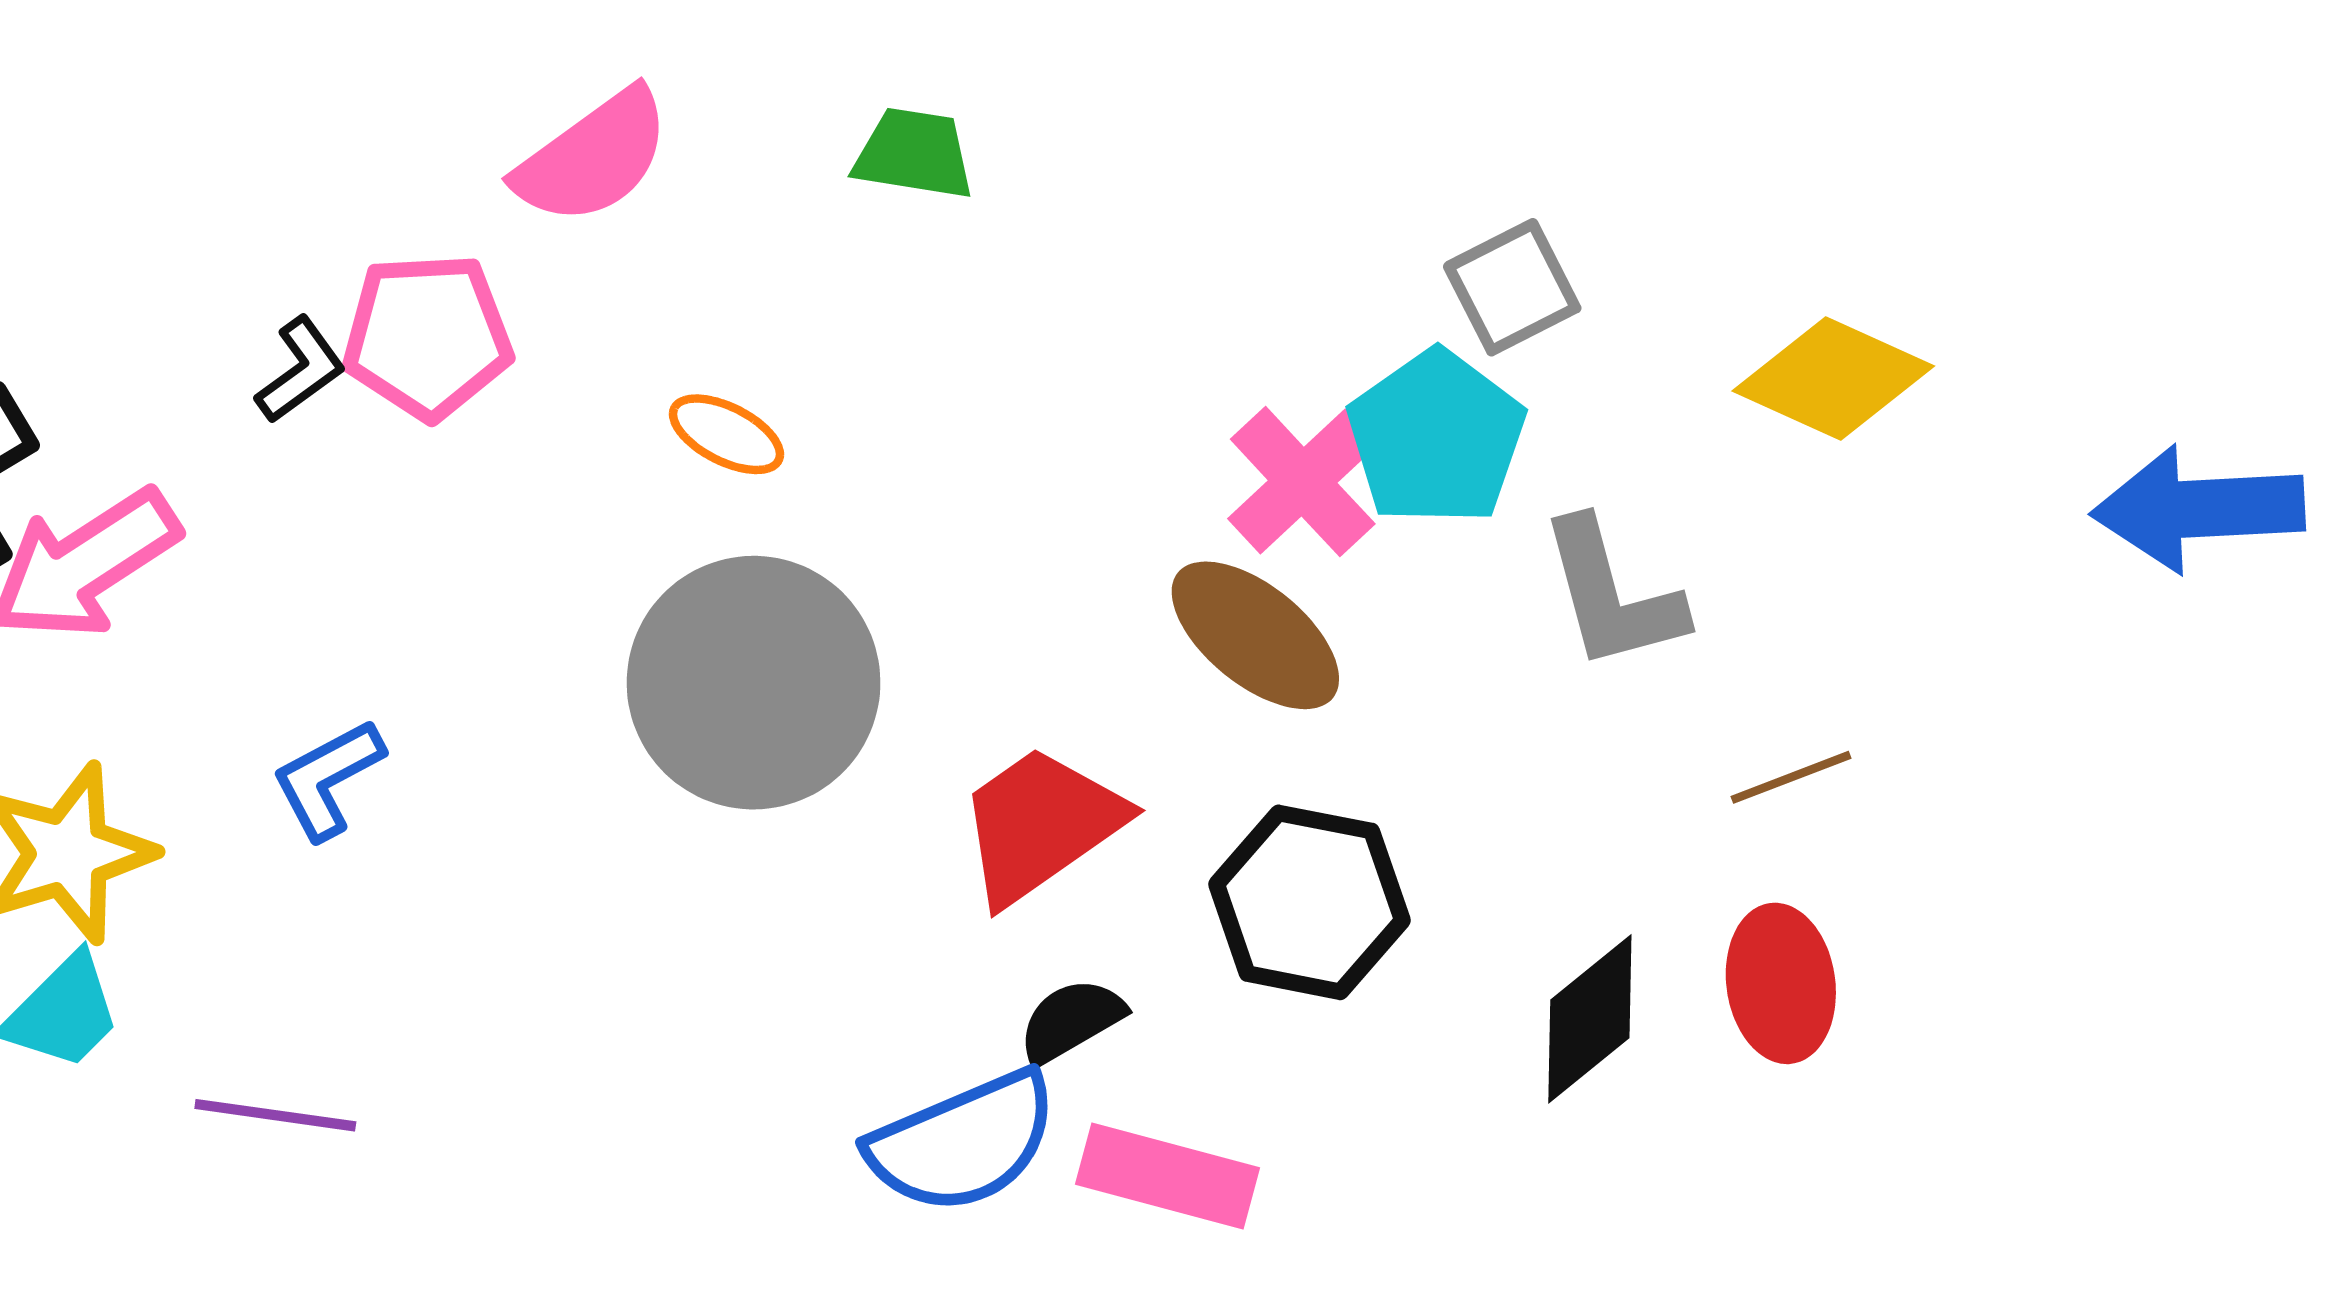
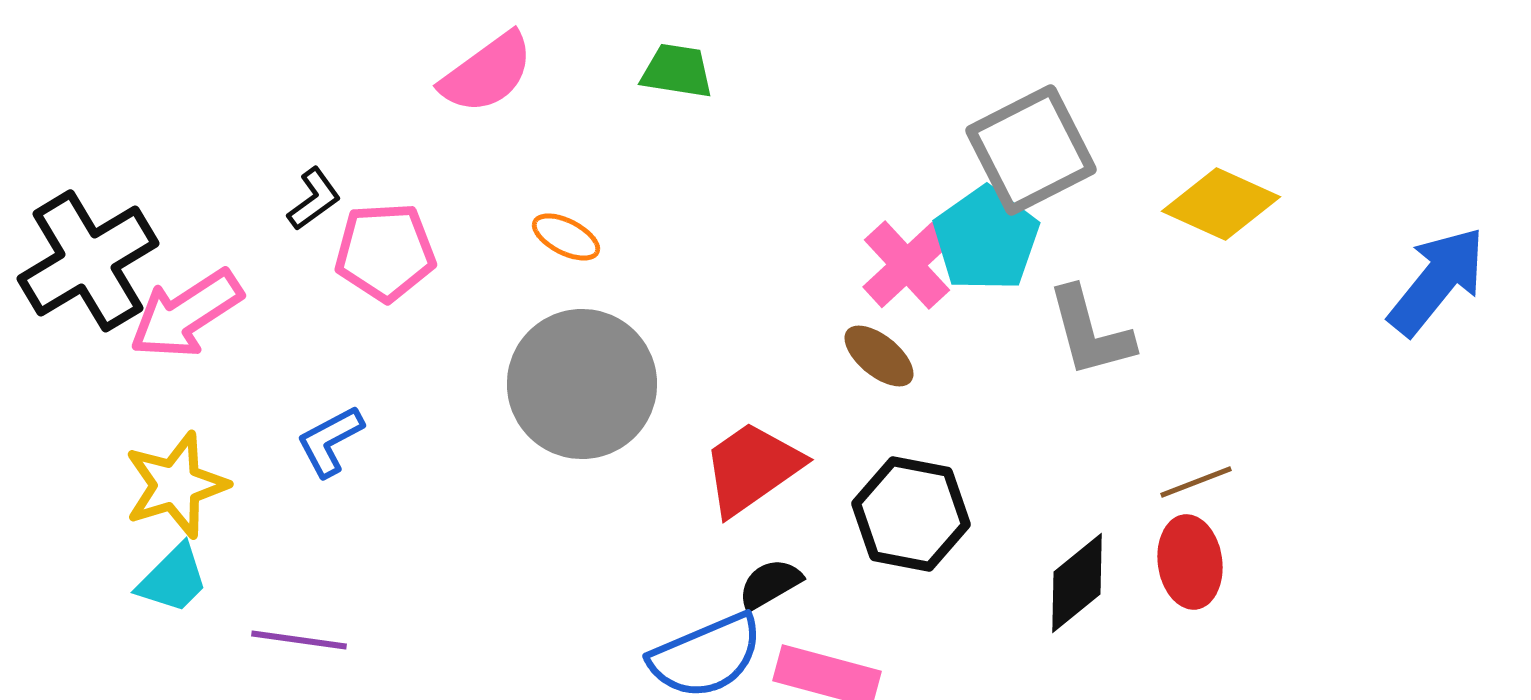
gray square: (1512, 287) -> (1031, 150), size x1.6
pink pentagon: (427, 336) -> (385, 252), moved
blue arrow: (2198, 509) -> (1437, 281), turned 132
brown ellipse: (1255, 635) -> (879, 356), size x0.7
brown line: (1791, 777) -> (1196, 482), moved

